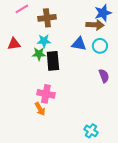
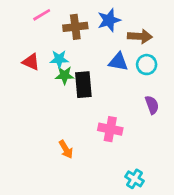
blue star: (103, 13) -> (109, 20), moved
cyan star: (44, 41) -> (59, 59), moved
red triangle: (14, 44) -> (31, 62), turned 32
pink cross: (46, 94) -> (110, 129), moved

